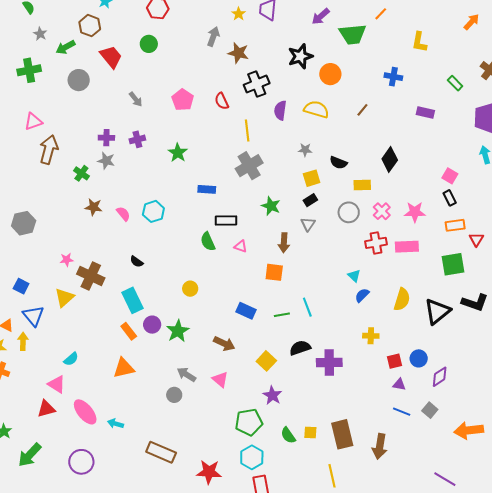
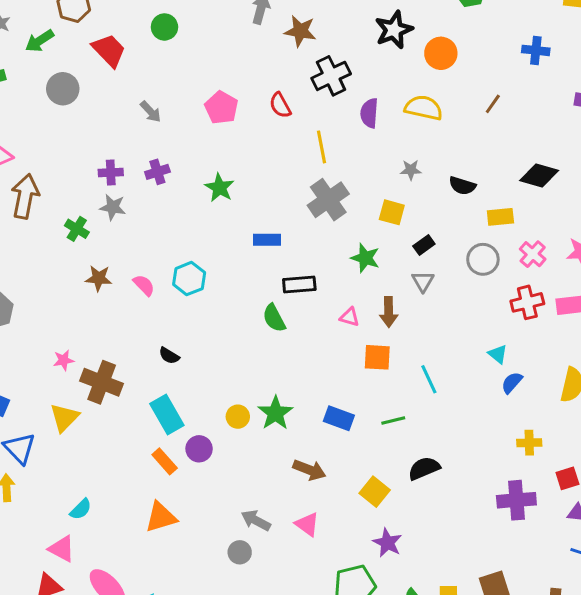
black diamond: (390, 160) -> (539, 176), turned 75
yellow square: (312, 178) -> (392, 212), moved, turned 36
pink triangle: (241, 246) -> (350, 317), moved
yellow circle: (190, 289) -> (238, 417), moved
cyan line: (307, 307) -> (429, 379), moved
green star: (178, 331) -> (275, 413), moved
purple cross: (329, 362) -> (516, 500), moved

